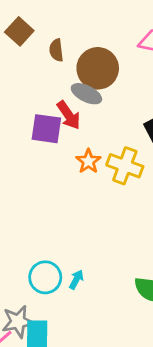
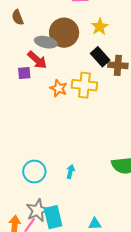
brown circle: (98, 68) -> (64, 33), moved
purple square: (46, 129) -> (24, 73), size x0.6
cyan circle: (45, 277) -> (34, 172), moved

